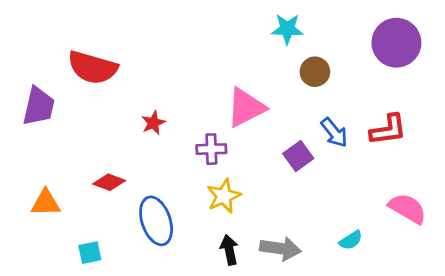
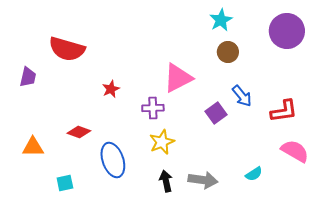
cyan star: (287, 29) -> (221, 20), moved, turned -30
purple trapezoid: (39, 106) -> (28, 77), size x0.7
red L-shape: (388, 130) -> (284, 111), moved

